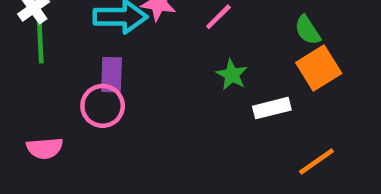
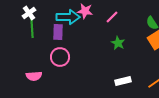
purple rectangle: (112, 75) -> (58, 32), moved
white rectangle: (272, 108) -> (123, 81), moved

